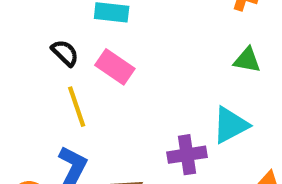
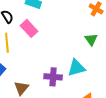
green triangle: (247, 60) -> (91, 39), turned 32

